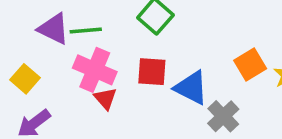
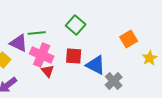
purple triangle: (54, 29) -> (19, 43), moved
orange square: (250, 64) -> (129, 39), moved

